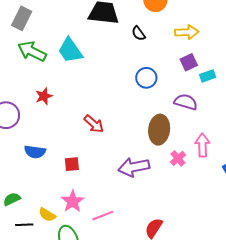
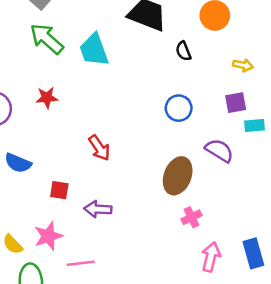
yellow arrow: (187, 32) -> (243, 65), size x0.7
pink arrow: (202, 145) -> (211, 257), moved
purple arrow: (134, 167) -> (98, 209), moved, size x0.7

